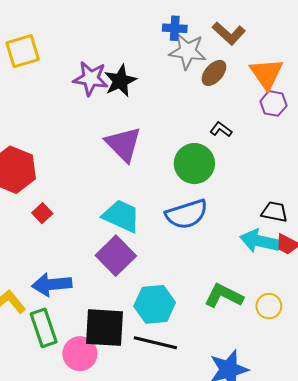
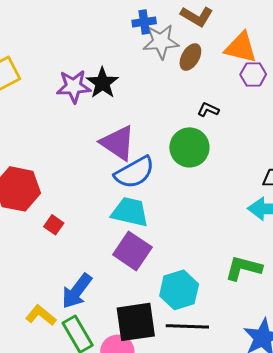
orange triangle: (266, 74) -> (241, 47), turned -30
blue semicircle: (187, 214) -> (134, 172), moved
blue arrow: (52, 284) -> (77, 291), turned -36

